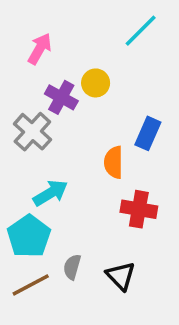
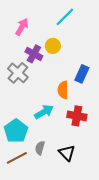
cyan line: (141, 31) -> (65, 17), moved
cyan arrow: (50, 193) -> (44, 112), moved

